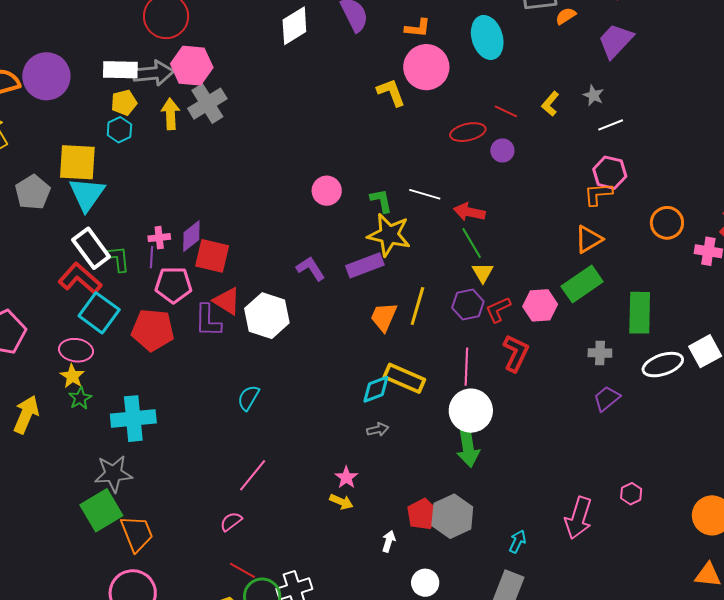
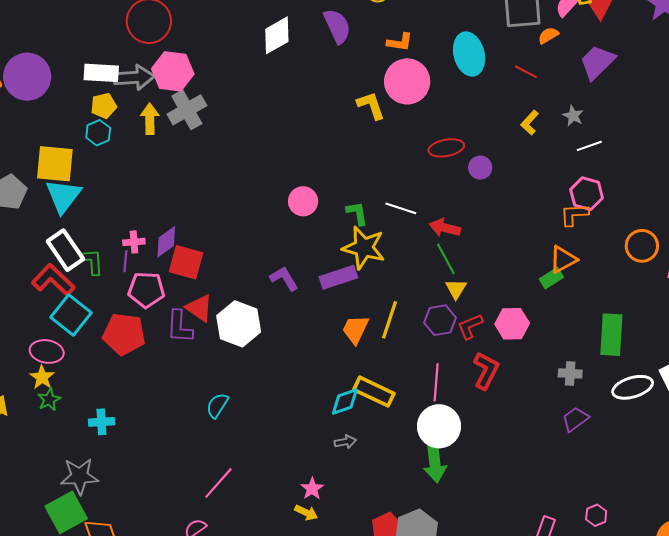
red line: (506, 111) -> (526, 72), moved
green rectangle: (582, 284) -> (551, 278), moved, size x0.6
cyan cross: (133, 419) -> (101, 422), size x0.6

